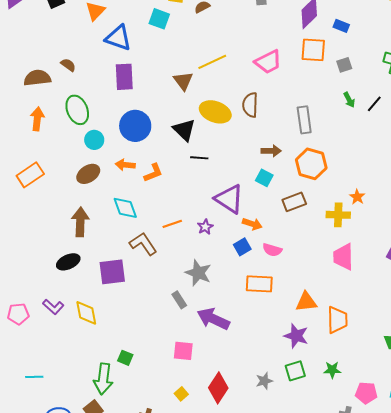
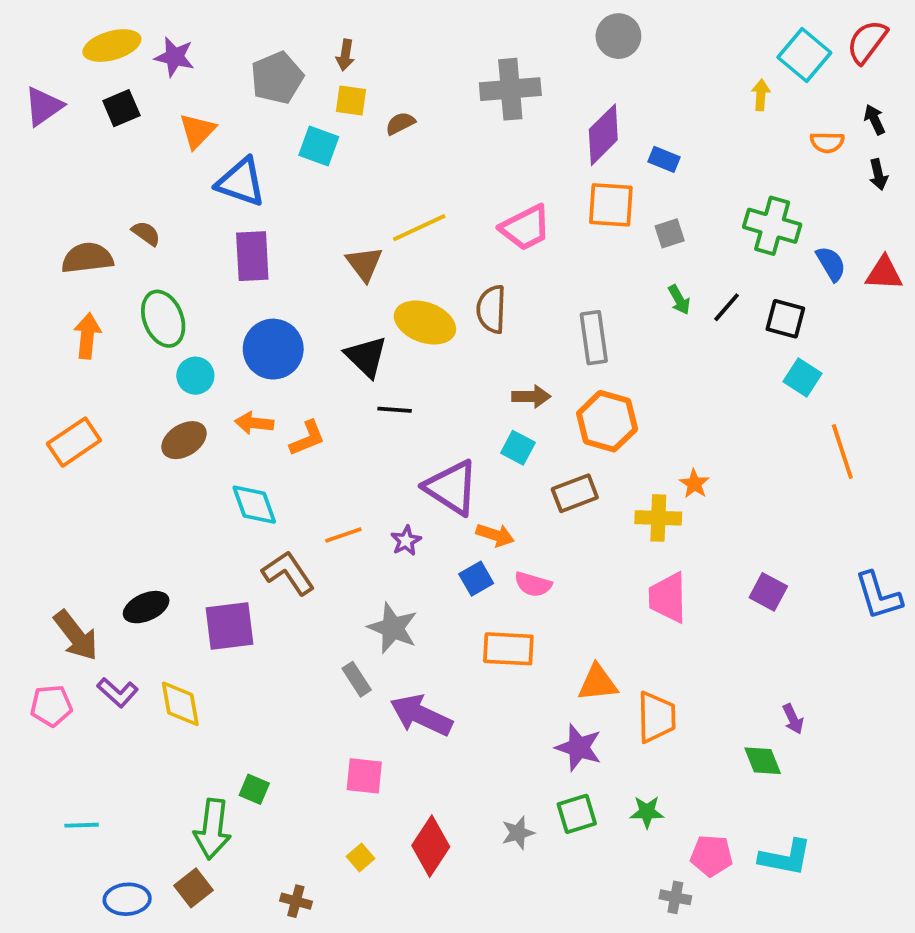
brown arrow: (80, 222) -> (76, 636), moved, turned 140

